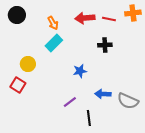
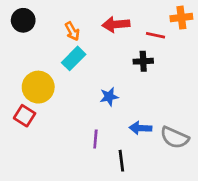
red line: (109, 19) -> (155, 35), moved
yellow circle: (28, 64) -> (38, 87), size x1.5
purple line: (70, 102) -> (95, 139), turned -48

